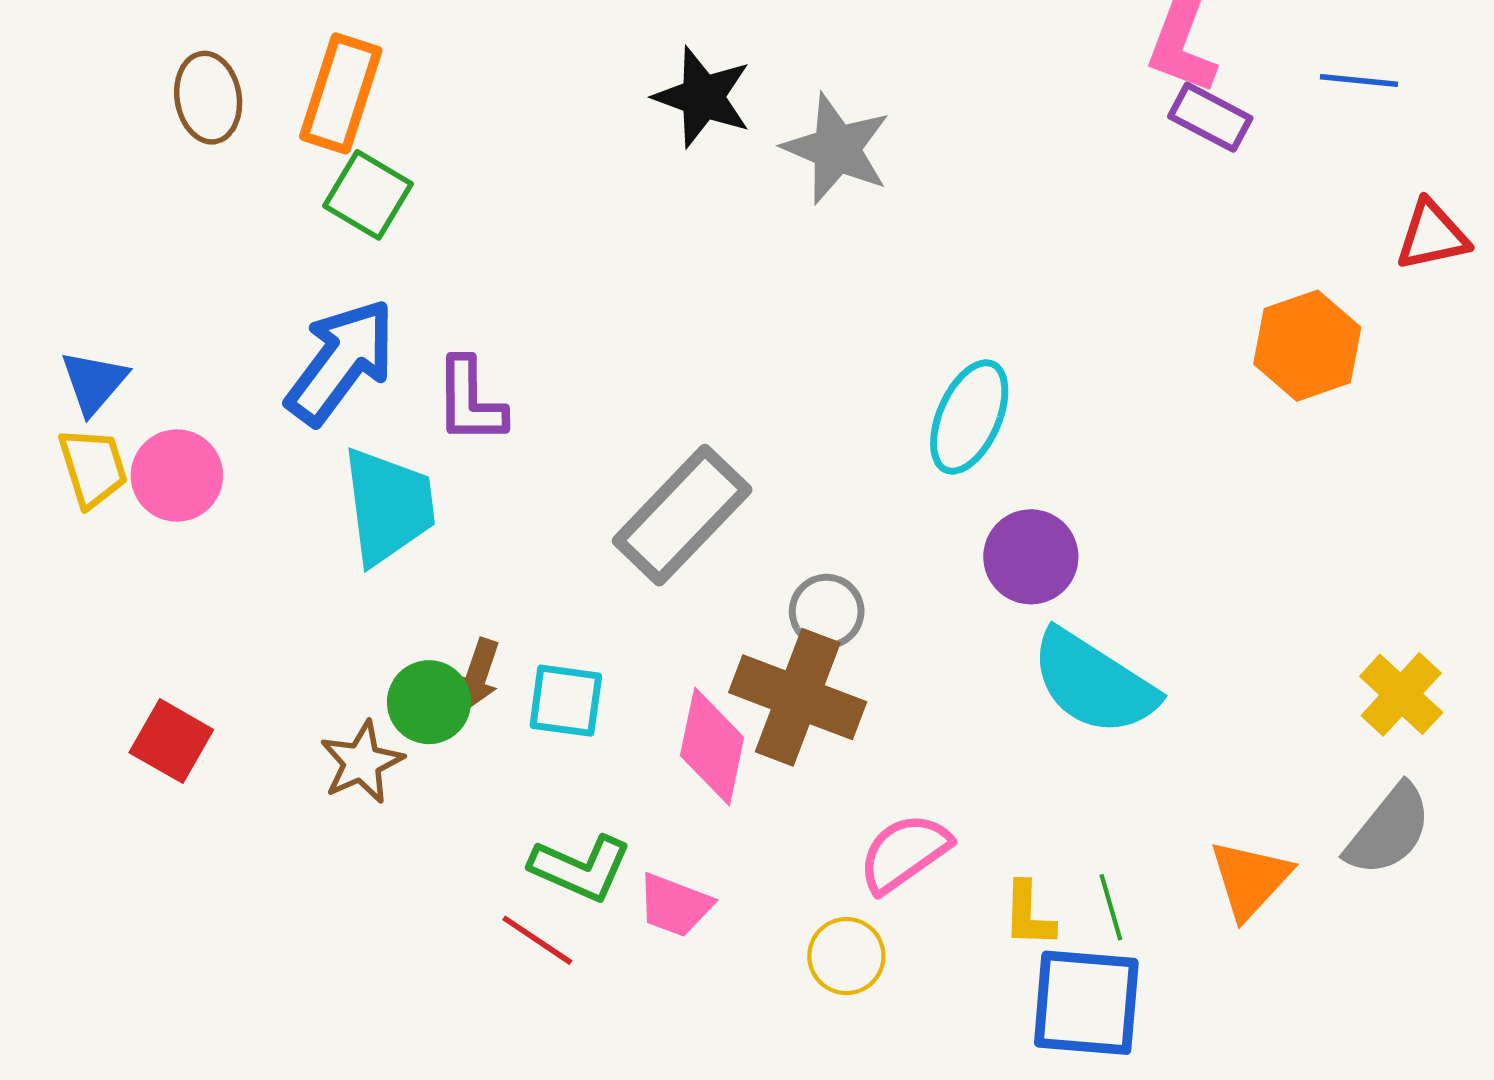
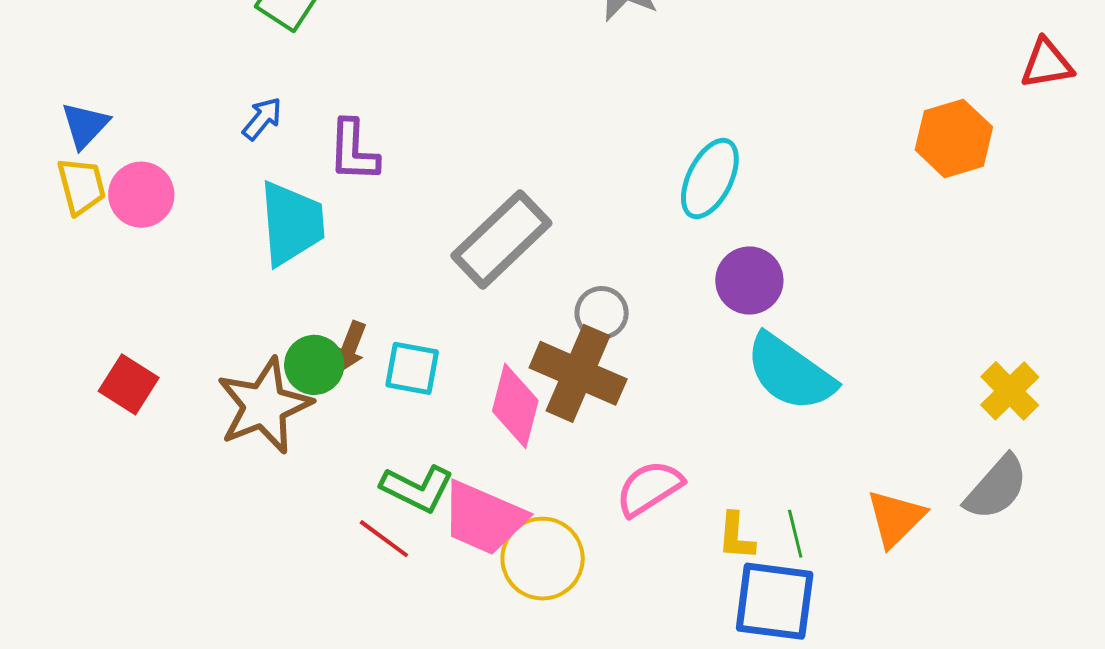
blue arrow: (341, 362) -> (262, 119), size x0.5
brown star: (362, 762) -> (264, 406), size x1.6
pink trapezoid: (675, 905) -> (483, 518), size x1.6
yellow circle: (846, 956) -> (543, 559), moved, size x1.5

